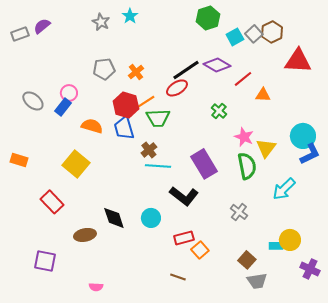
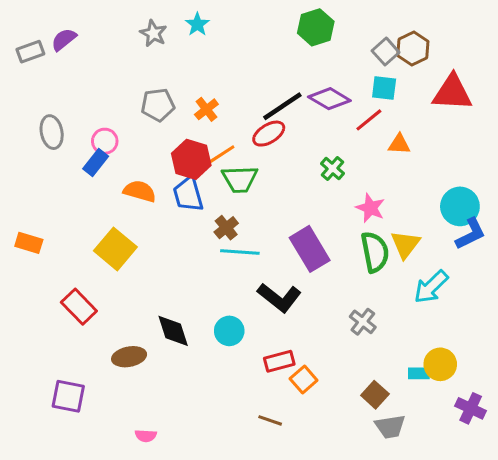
cyan square: (235, 37) -> (384, 88), moved, turned 36
gray ellipse: (33, 101) -> (52, 132), moved, turned 40
yellow triangle: (266, 148) -> (405, 244), moved

